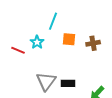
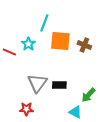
orange square: (69, 39) -> (60, 41), size x1.5
brown cross: (93, 43) -> (84, 45), turned 32

